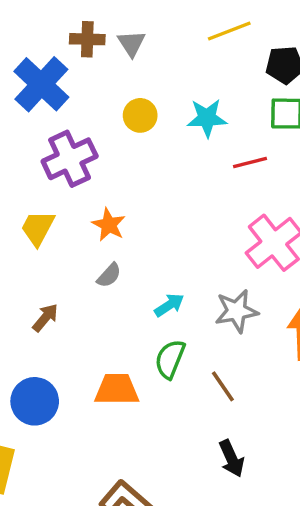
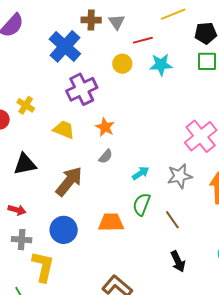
red line: (250, 162) -> (143, 40), moved
yellow trapezoid: (38, 228) -> (64, 130), turned 85
brown arrow: (45, 318) -> (69, 181), size x1.8

